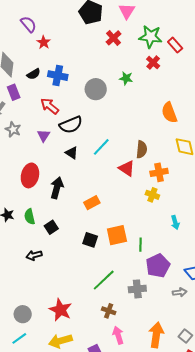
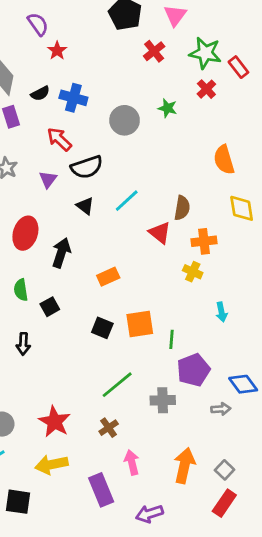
black arrow: (34, 255) -> (23, 344), turned -77
brown cross: (109, 311) -> (109, 428), moved, turned 32

